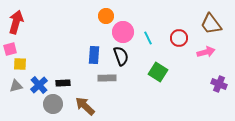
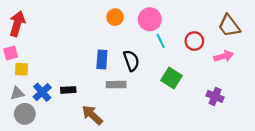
pink circle: (123, 32) -> (150, 19), moved
purple cross: (219, 84) -> (215, 96), moved
gray circle: (53, 104) -> (25, 114), moved

